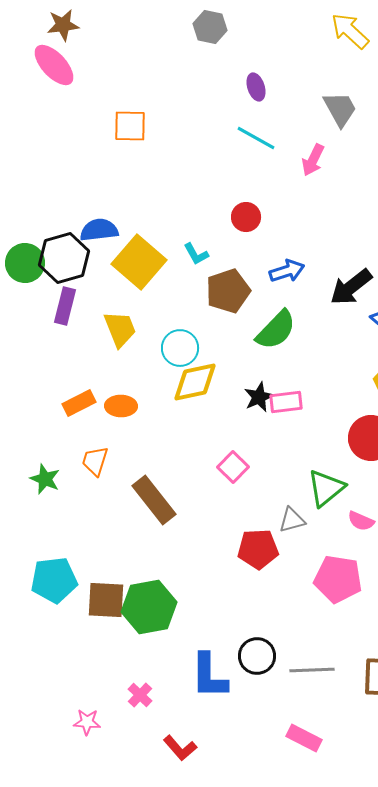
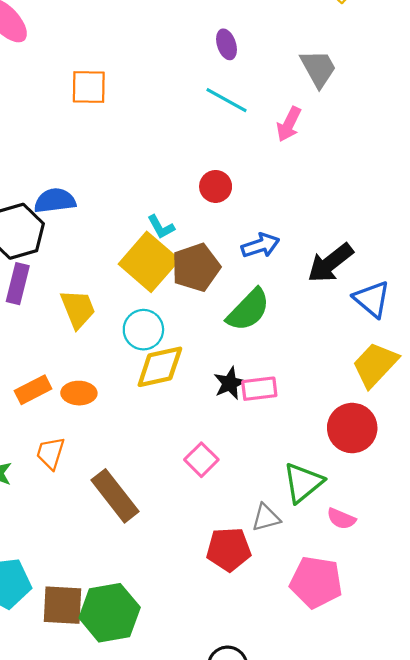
yellow square: (139, 262) -> (149, 262), moved

